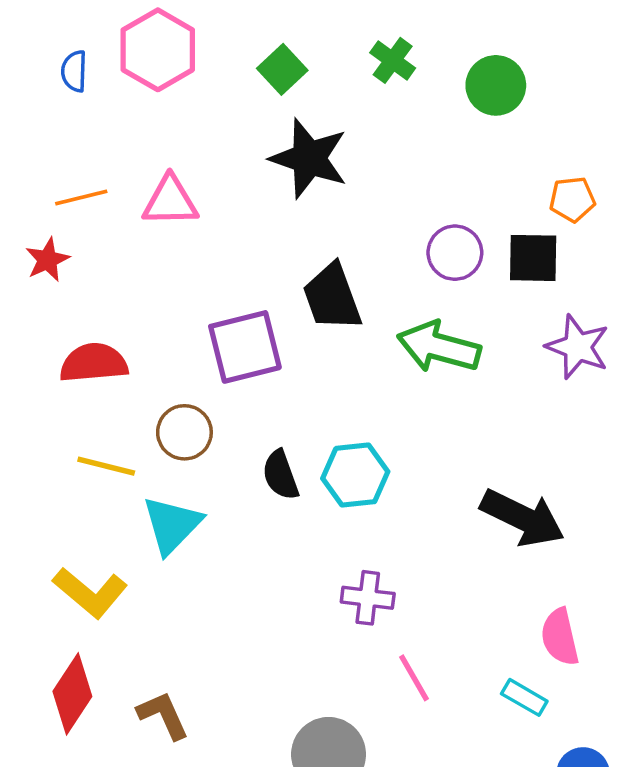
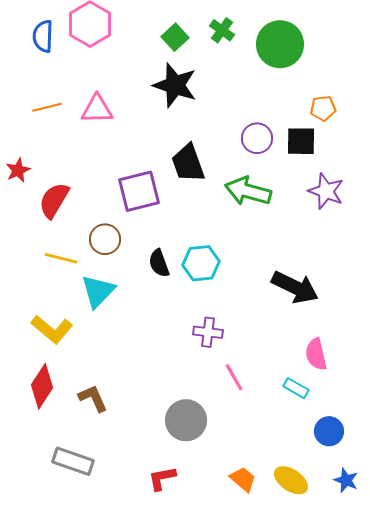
green square: (282, 69) -> (175, 37), moved
blue semicircle: (74, 71) -> (43, 36), size x1.4
green circle: (496, 85) -> (280, 44), size x1.4
red star: (47, 260) -> (18, 170), moved
red semicircle: (94, 363) -> (54, 200), turned -54

